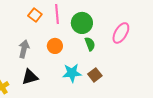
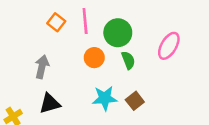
orange circle: (55, 46) -> (94, 58), moved

